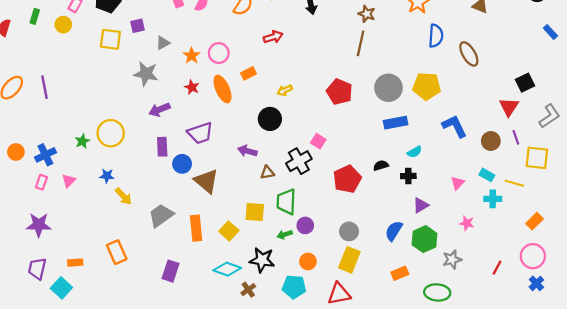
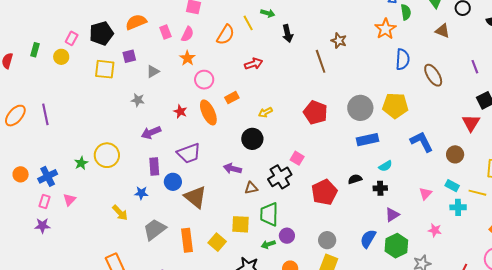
brown line: (361, 43) -> (321, 61), moved, turned -30
orange star: (191, 56) -> (187, 58), moved
gray star: (146, 74) -> (138, 100), size x0.6
purple line: (516, 137) -> (475, 67), moved
blue star: (107, 176) -> (141, 193), moved
purple star: (39, 225) -> (42, 226), moved, size x0.7

